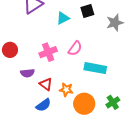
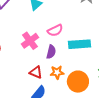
pink semicircle: (75, 48) -> (55, 30), turned 42
purple semicircle: (27, 73) -> (51, 52), moved, turned -56

